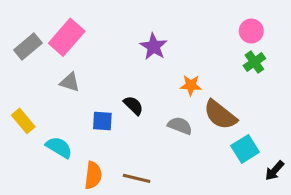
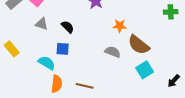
green cross: (254, 62) -> (171, 12), moved, turned 32
black semicircle: (133, 105) -> (68, 27), moved
cyan semicircle: (59, 147) -> (47, 63), moved
cyan square: (245, 149) -> (145, 70), moved

